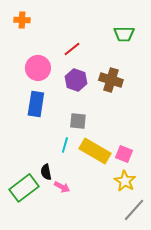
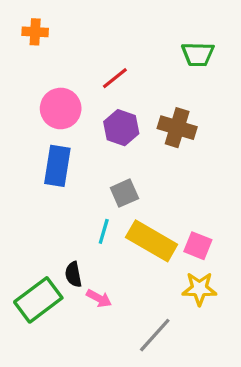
gray square: (78, 121) -> (124, 193), turned -30
yellow star: (125, 181) -> (199, 289), turned -30
gray line: (134, 210) -> (155, 335), moved

